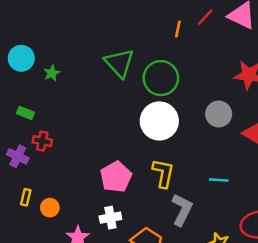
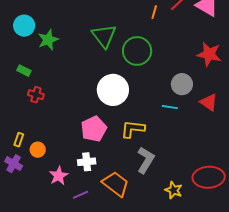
green star: (52, 73) -> (48, 40), size x1.5
white circle: (159, 121) -> (113, 90), moved
purple cross: (18, 156) -> (14, 164), moved
yellow L-shape: (163, 173) -> (133, 129), turned -100
cyan line: (219, 180) -> (170, 107), moved

